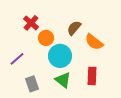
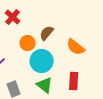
red cross: (31, 23) -> (13, 17), moved
brown semicircle: (74, 28) -> (47, 33), moved

